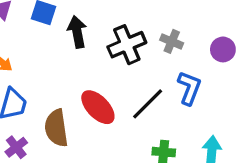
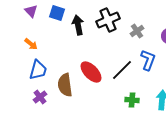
gray cross: (172, 41) -> (137, 31), turned 32
black cross: (127, 45) -> (108, 20), moved

